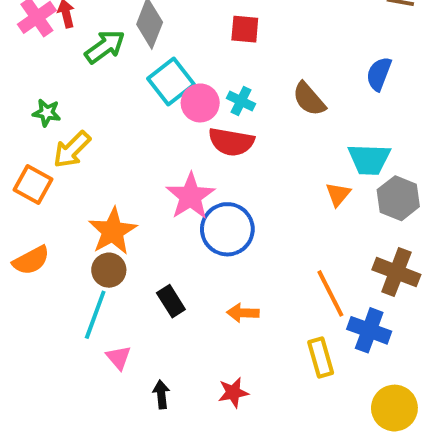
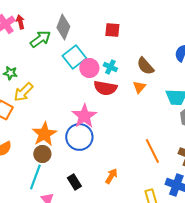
orange triangle: (338, 194) -> (139, 87), moved
blue circle: (227, 229) -> (79, 137), moved
orange line: (330, 293) -> (152, 151), moved
black rectangle: (171, 301) -> (74, 182), moved
orange arrow: (243, 313) -> (111, 176), turned 119

